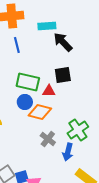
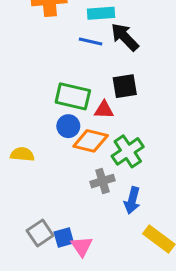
blue line: (17, 45) -> (91, 41), moved, turned -63
green cross: (78, 130) -> (128, 151), moved
gray cross: (48, 139) -> (102, 181), turned 35

